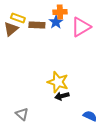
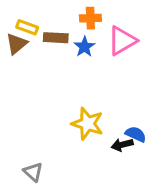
blue star: (56, 22) -> (84, 47), moved
black arrow: (62, 96) -> (122, 145), moved
blue semicircle: (90, 116) -> (136, 134), moved

